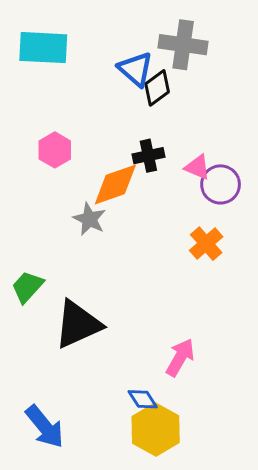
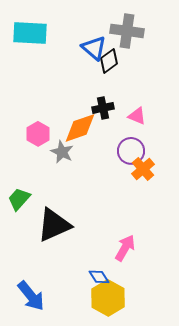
pink hexagon: (55, 150) -> (38, 134), moved
purple circle: (221, 184) -> (131, 151), moved

